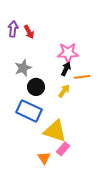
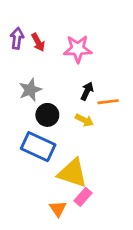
pink star: (68, 53) -> (78, 49), moved
yellow arrow: (64, 91) -> (84, 120), turned 80

